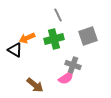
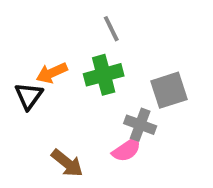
gray square: (88, 36) -> (169, 90), moved
black triangle: (15, 50) -> (29, 96), turned 35

